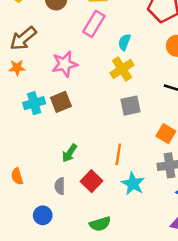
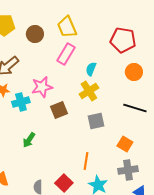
brown square: (61, 102) -> (59, 110), moved
cyan cross: (34, 103) -> (21, 102), moved
green arrow: (70, 153) -> (29, 140), moved

